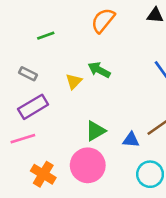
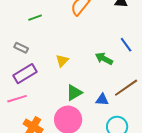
green arrow: (99, 70) -> (104, 59), moved
yellow triangle: (74, 81) -> (62, 61), moved

